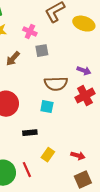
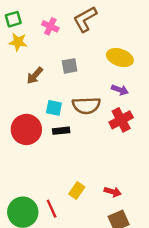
yellow ellipse: (84, 24) -> (120, 58), moved
pink cross: (30, 32) -> (50, 26), moved
cyan square: (47, 107) -> (54, 108), moved
black rectangle: (30, 133) -> (61, 131), moved

